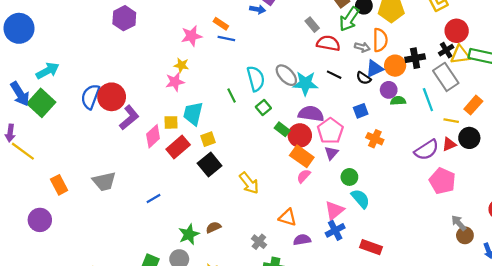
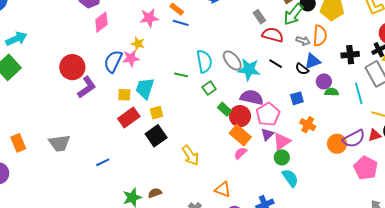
orange circle: (395, 66) -> (337, 144), moved
green line: (232, 96) -> (181, 75), turned -56
blue semicircle: (90, 97) -> (113, 61), moved
pink diamond: (153, 136) -> (101, 22), moved
pink triangle: (334, 210) -> (282, 141), moved

